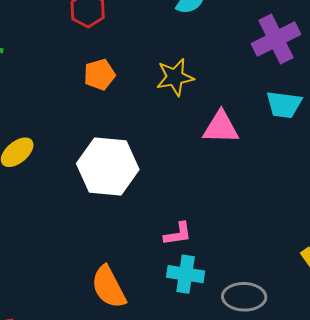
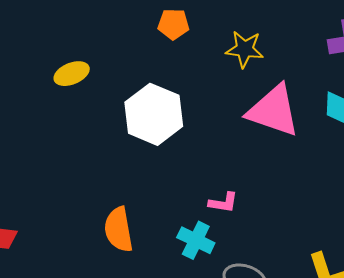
pink triangle: (221, 127) -> (273, 111), size x1.5
pink L-shape: (178, 234) -> (223, 203), moved

